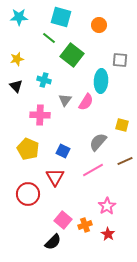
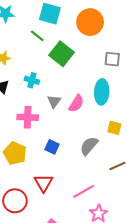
orange circle: (99, 25) -> (90, 22), size x1.6
cyan ellipse: (101, 81) -> (102, 92), moved
blue square: (63, 151) -> (52, 147), moved
pink line: (93, 170) -> (84, 191), moved

